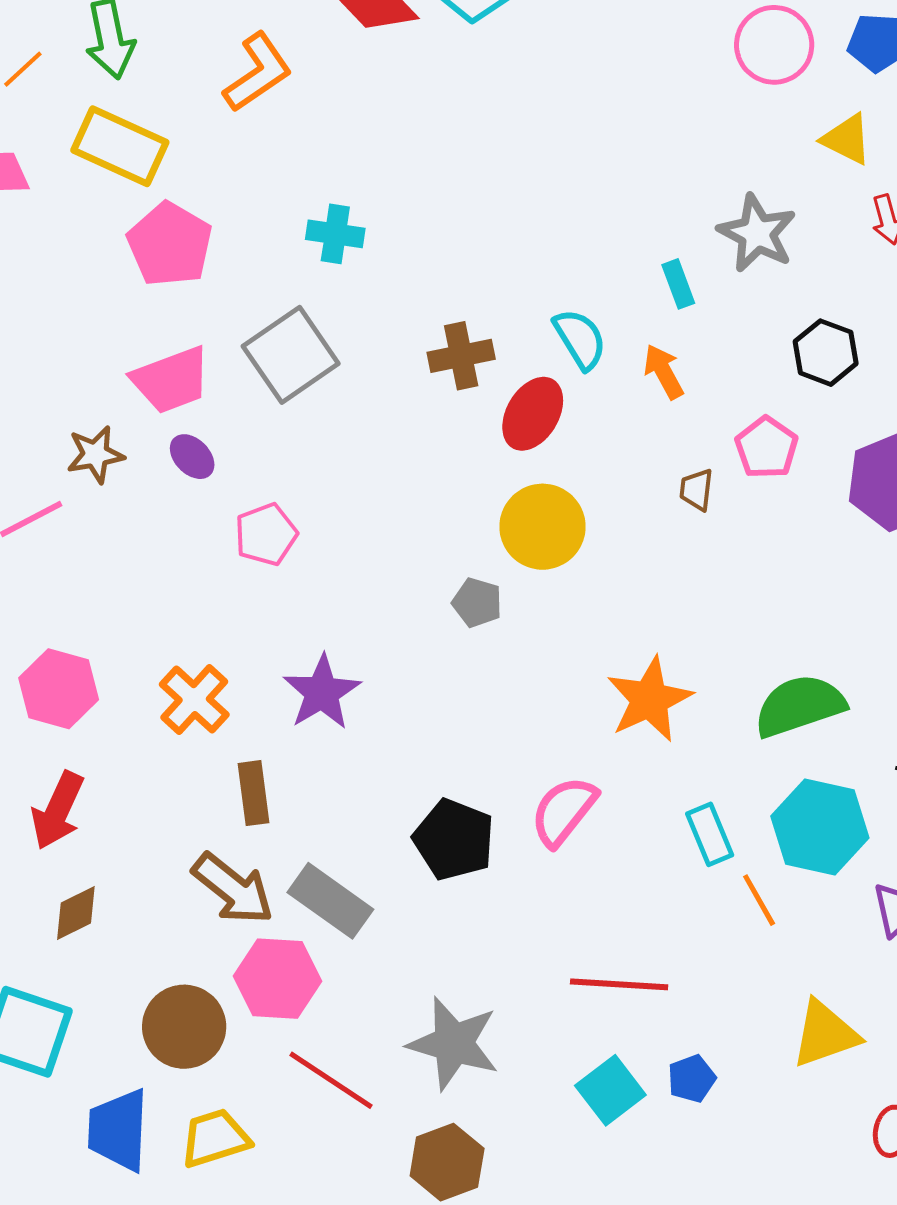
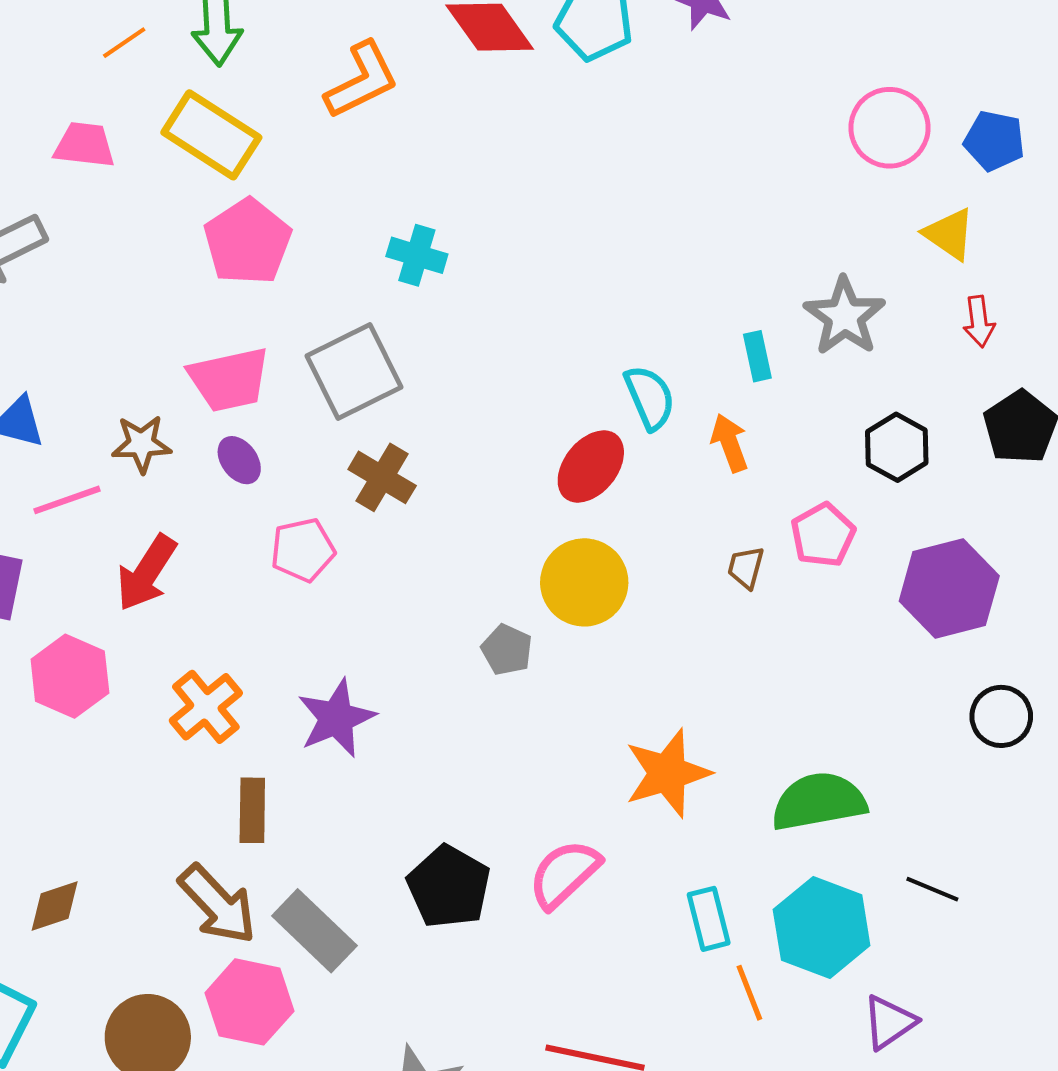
brown cross: (461, 356) -> (382, 477), moved, turned 34
red arrow: (58, 811) -> (146, 573), moved

